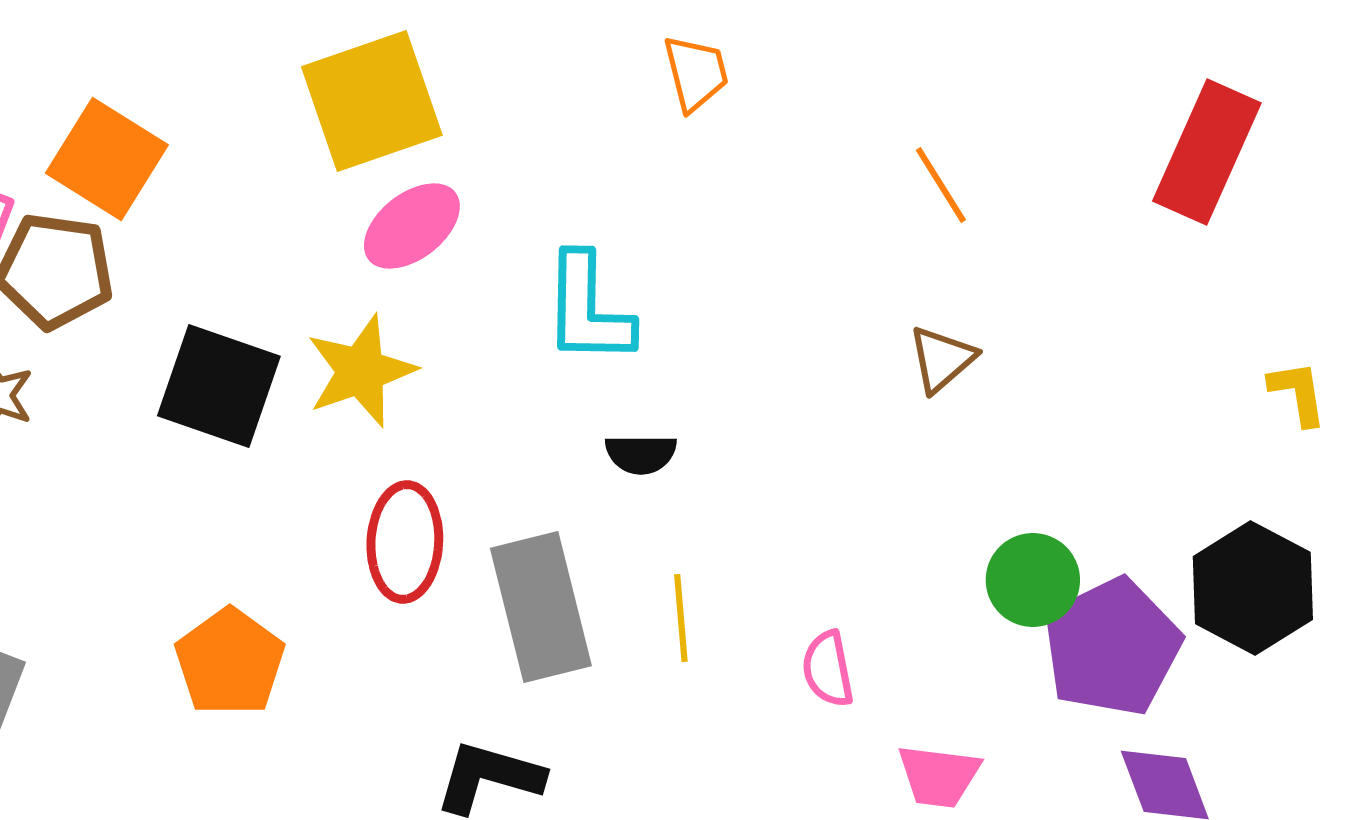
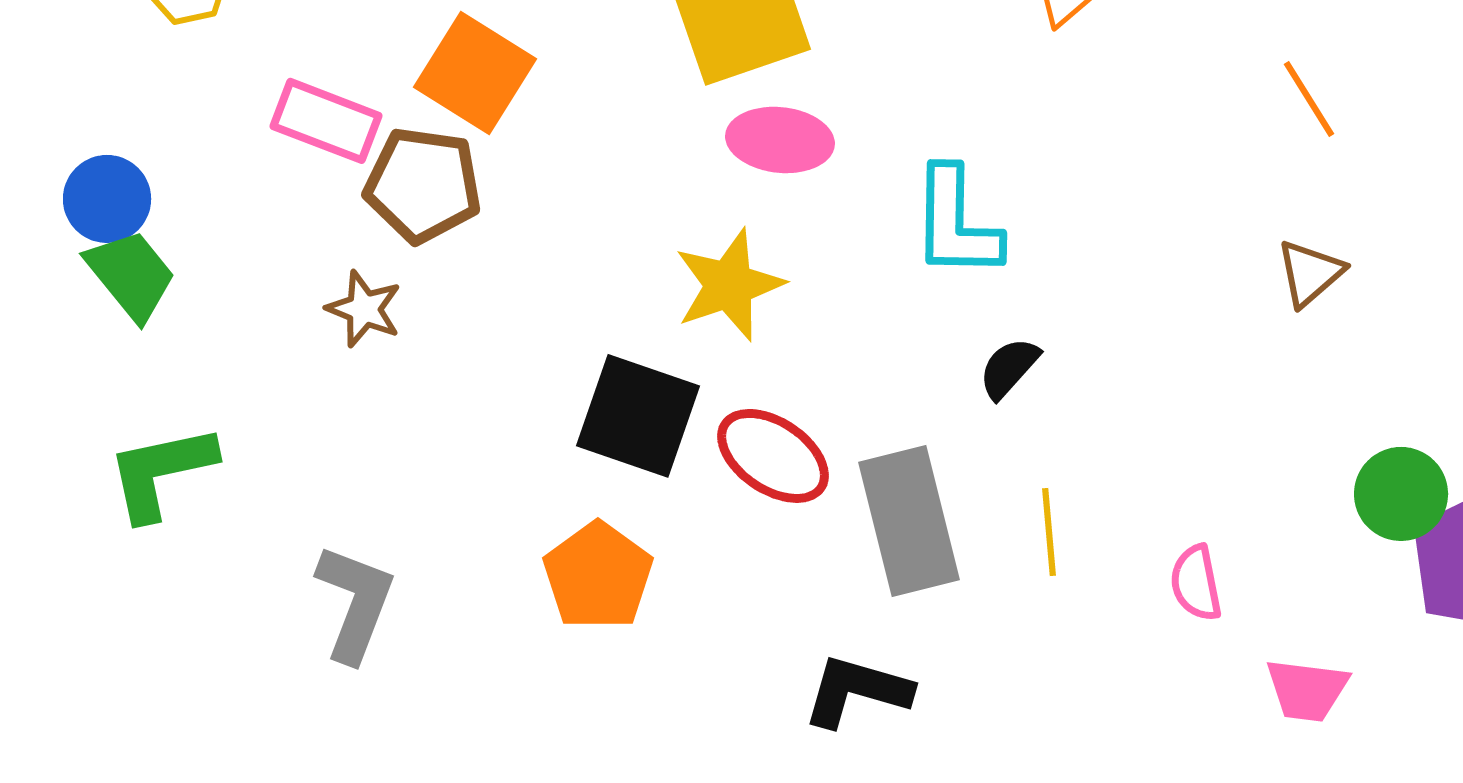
pink ellipse: (412, 226) -> (780, 140), turned 44
black square: (219, 386) -> (638, 416), moved
black semicircle: (641, 454) -> (1009, 368), turned 132
red ellipse: (405, 542) -> (773, 456), turned -59

